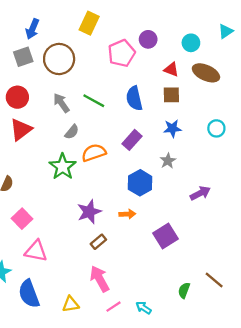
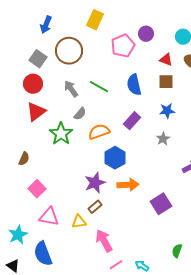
gray square: (23, 57) -> (38, 59), moved, turned -36
green star: (63, 167) -> (61, 134), moved
blue hexagon: (140, 183) -> (115, 158), moved
orange arrow: (127, 214) -> (128, 185), size x1.5
brown rectangle: (98, 242) -> (95, 207), moved
yellow triangle: (71, 304) -> (79, 222), moved

